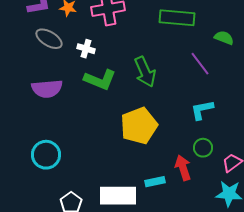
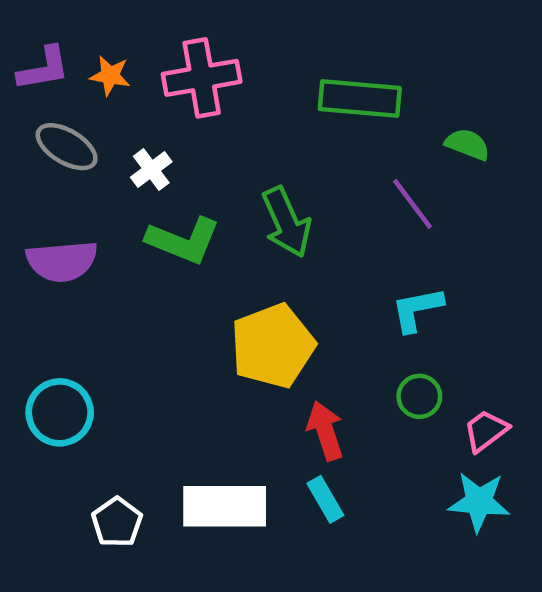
white cross: (86, 49) -> (151, 170), turned 36
red arrow: (183, 168) -> (325, 431), moved
cyan rectangle: (155, 182) -> (325, 499), moved, turned 72

